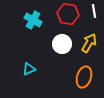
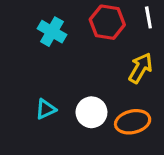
white circle: (62, 44) -> (91, 112), moved
orange ellipse: (84, 77) -> (133, 122), turned 60

